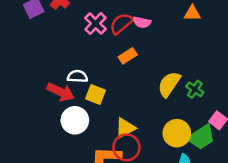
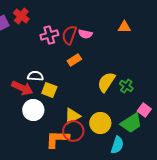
pink cross: (95, 24) -> (49, 35), turned 30
red semicircle: (121, 24) -> (69, 35), turned -30
yellow circle: (177, 133) -> (100, 123), moved

